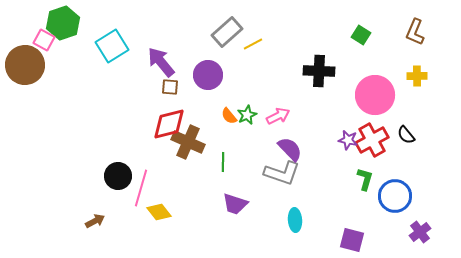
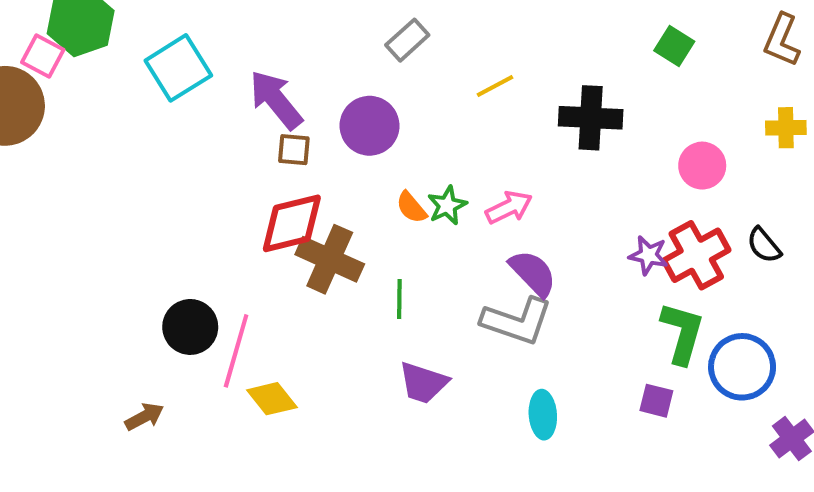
gray rectangle: (227, 32) -> (407, 40), size x0.7
yellow line: (253, 44) -> (495, 86), moved
pink circle: (375, 95) -> (702, 166), size x0.6
green L-shape: (365, 179) -> (682, 333), size x1.4
purple square: (352, 240) -> (656, 401), moved, size x0.7

